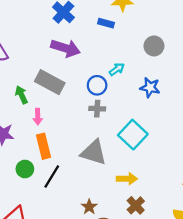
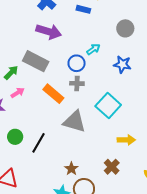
green arrow: (21, 95) -> (11, 73), turned 70
pink arrow: (38, 117) -> (18, 93), moved, turned -120
orange rectangle: (44, 146) -> (53, 94), moved, turned -35
yellow arrow: (127, 179) -> (126, 140), moved

